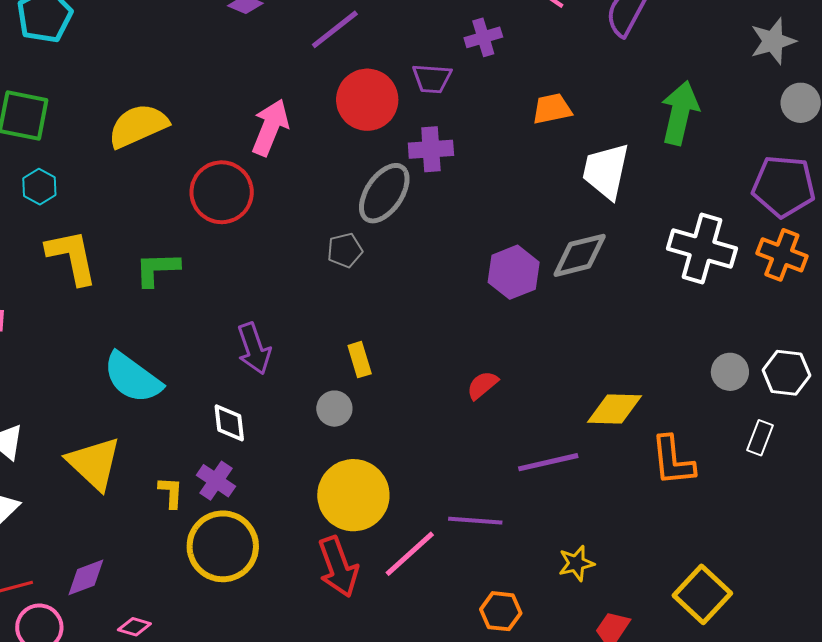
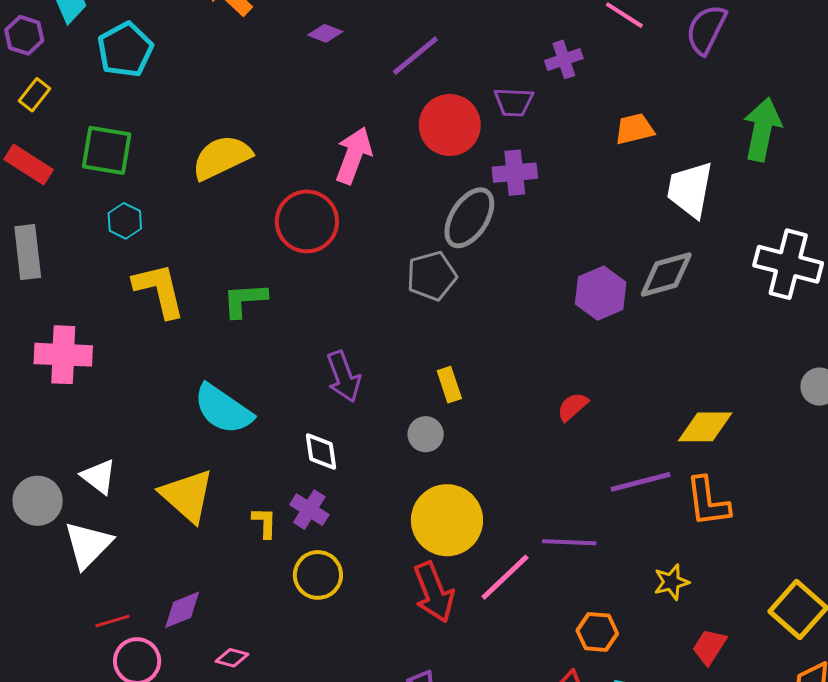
gray pentagon: (345, 250) -> (432, 276), size x1.4
orange L-shape: (673, 461) -> (708, 502), moved
yellow circle: (223, 546) -> (318, 575), size x0.7

